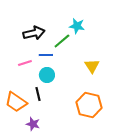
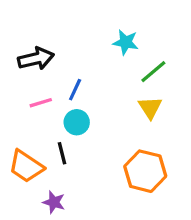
black arrow: (34, 33) -> (36, 59), moved
green line: (62, 41) -> (153, 72), moved
blue line: (46, 55) -> (75, 90), turned -64

